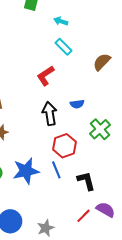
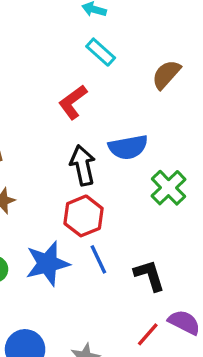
blue semicircle: (77, 104) -> (128, 147), size x1.6
red hexagon: (65, 146) -> (83, 216), moved

